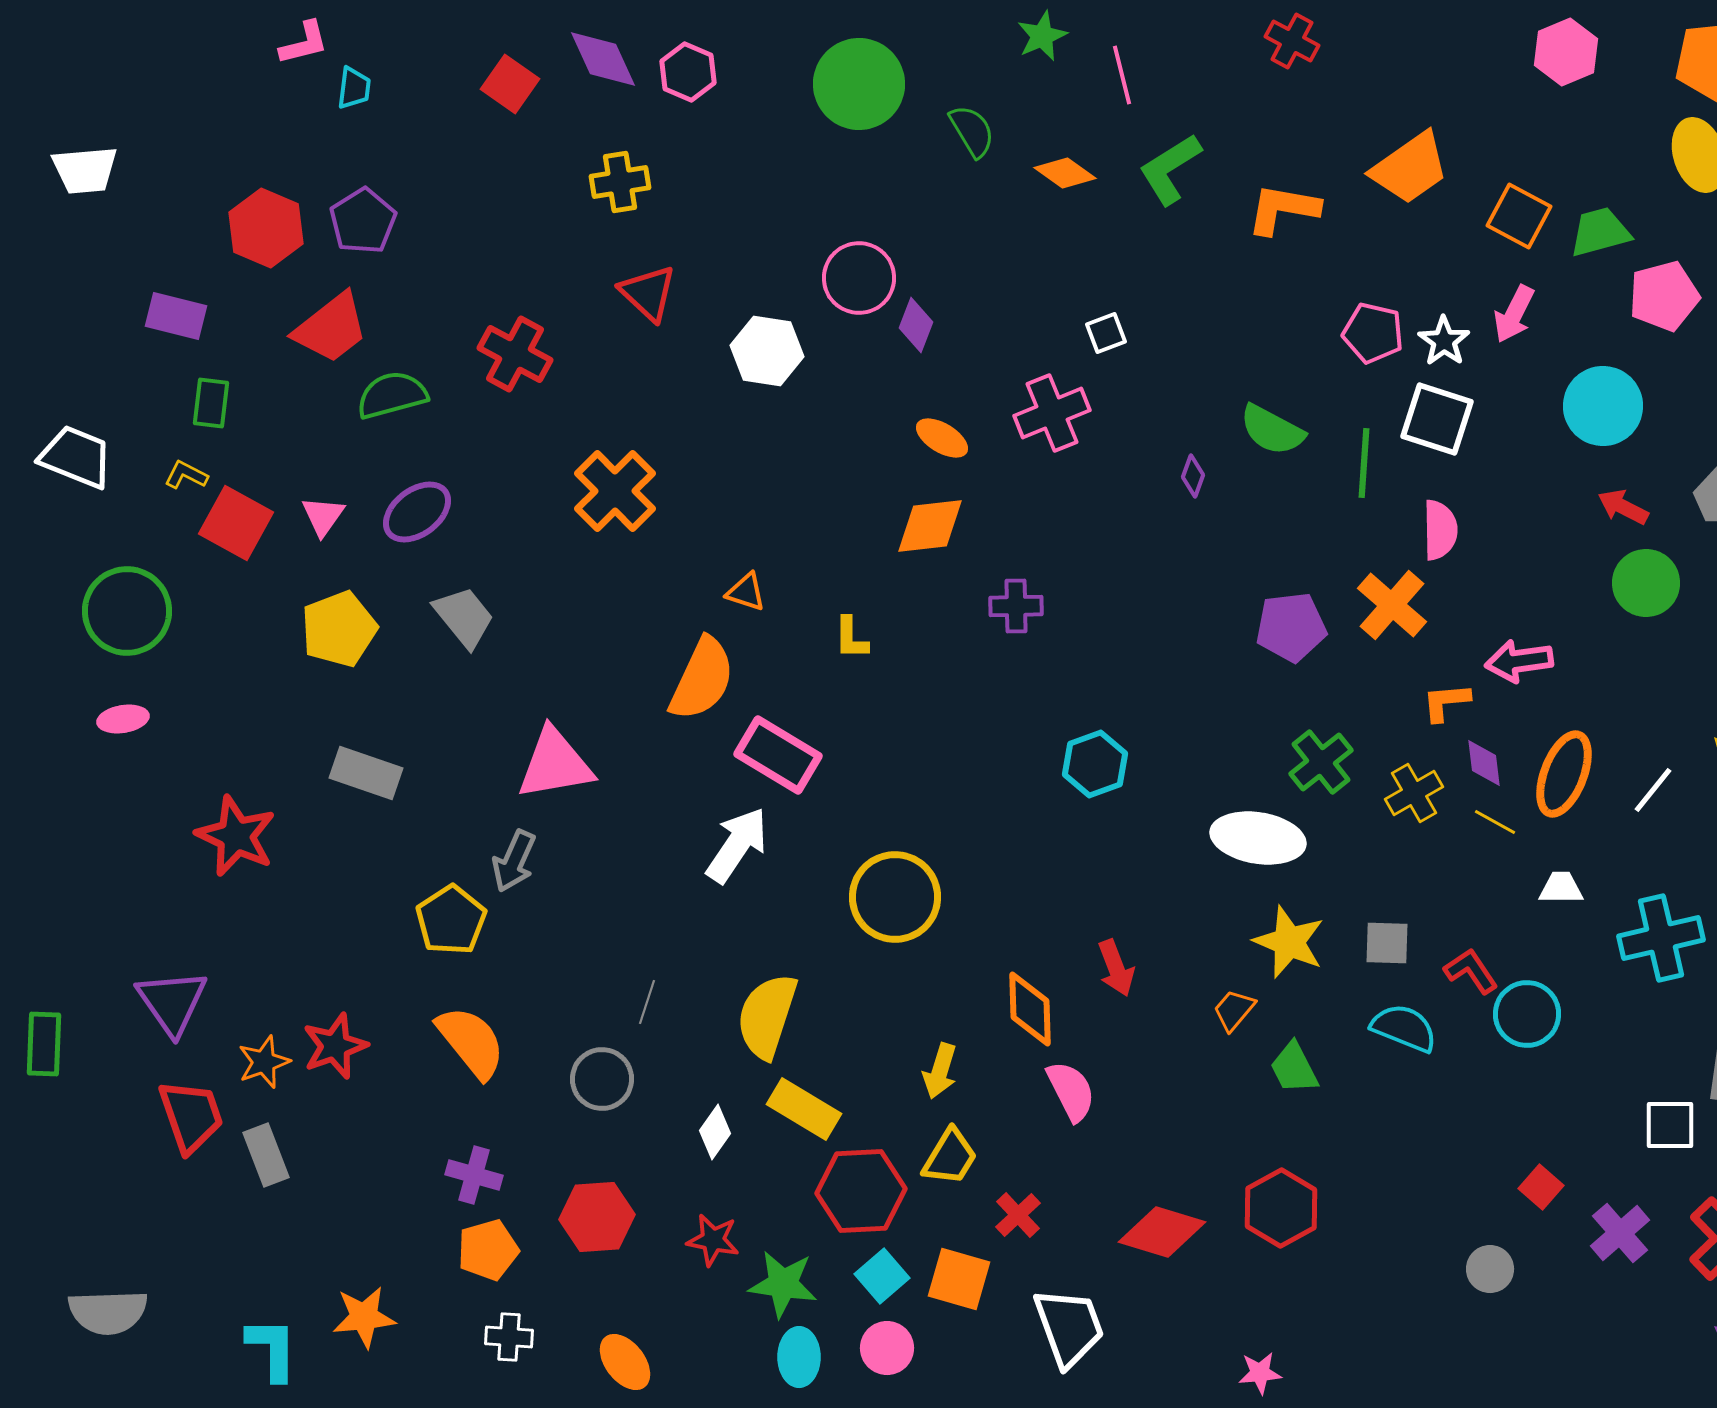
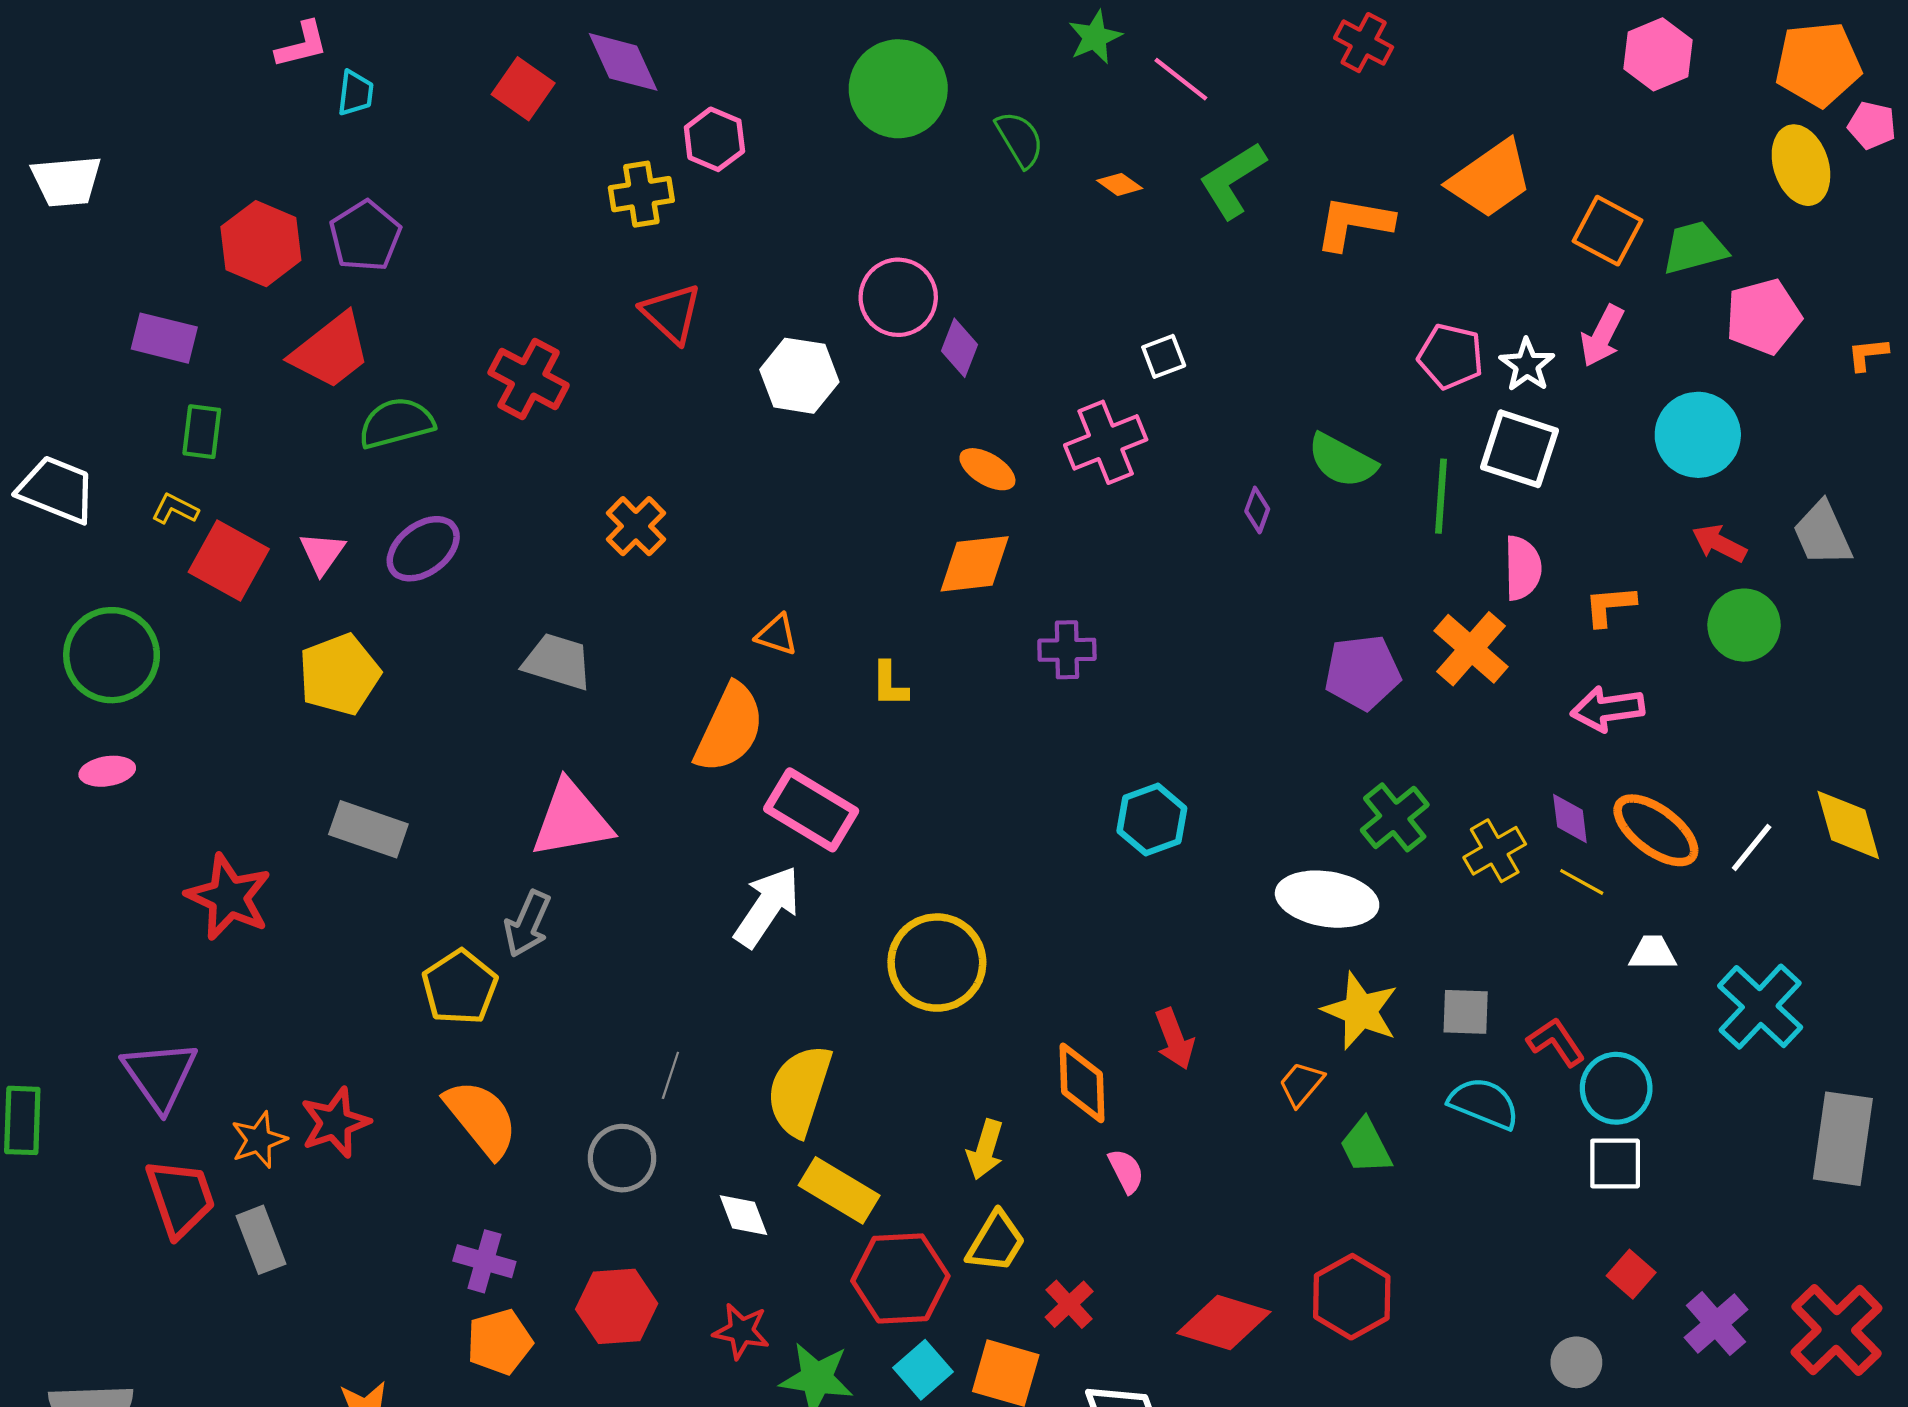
pink hexagon: (688, 72) -> (714, 139), moved
pink line: (1122, 75) -> (1181, 79), turned -38
orange diamond: (1065, 173) -> (1120, 184), size x0.7
orange cross: (615, 491) -> (636, 526), size x0.7
gray trapezoid: (464, 617) -> (558, 662), moved, turned -34
orange L-shape: (1446, 702) -> (1610, 606), moved
orange ellipse: (1564, 774) -> (1656, 830), turned -74
cyan cross: (1661, 938) -> (1760, 1007), turned -34
pink semicircle: (1071, 1091) -> (1126, 1171), size x0.7
white square: (1670, 1125) -> (1615, 1163), moved
white diamond: (715, 1132) -> (743, 1215), turned -56

